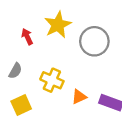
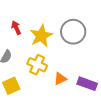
yellow star: (58, 25) -> (41, 36), moved

